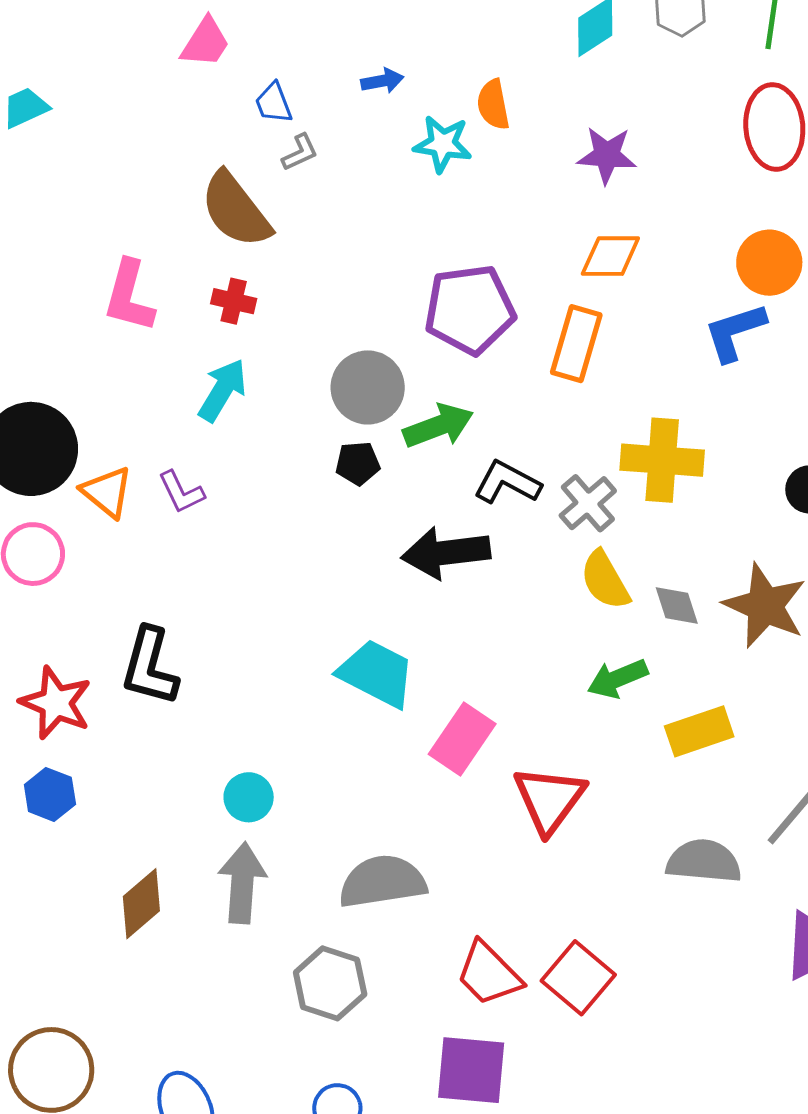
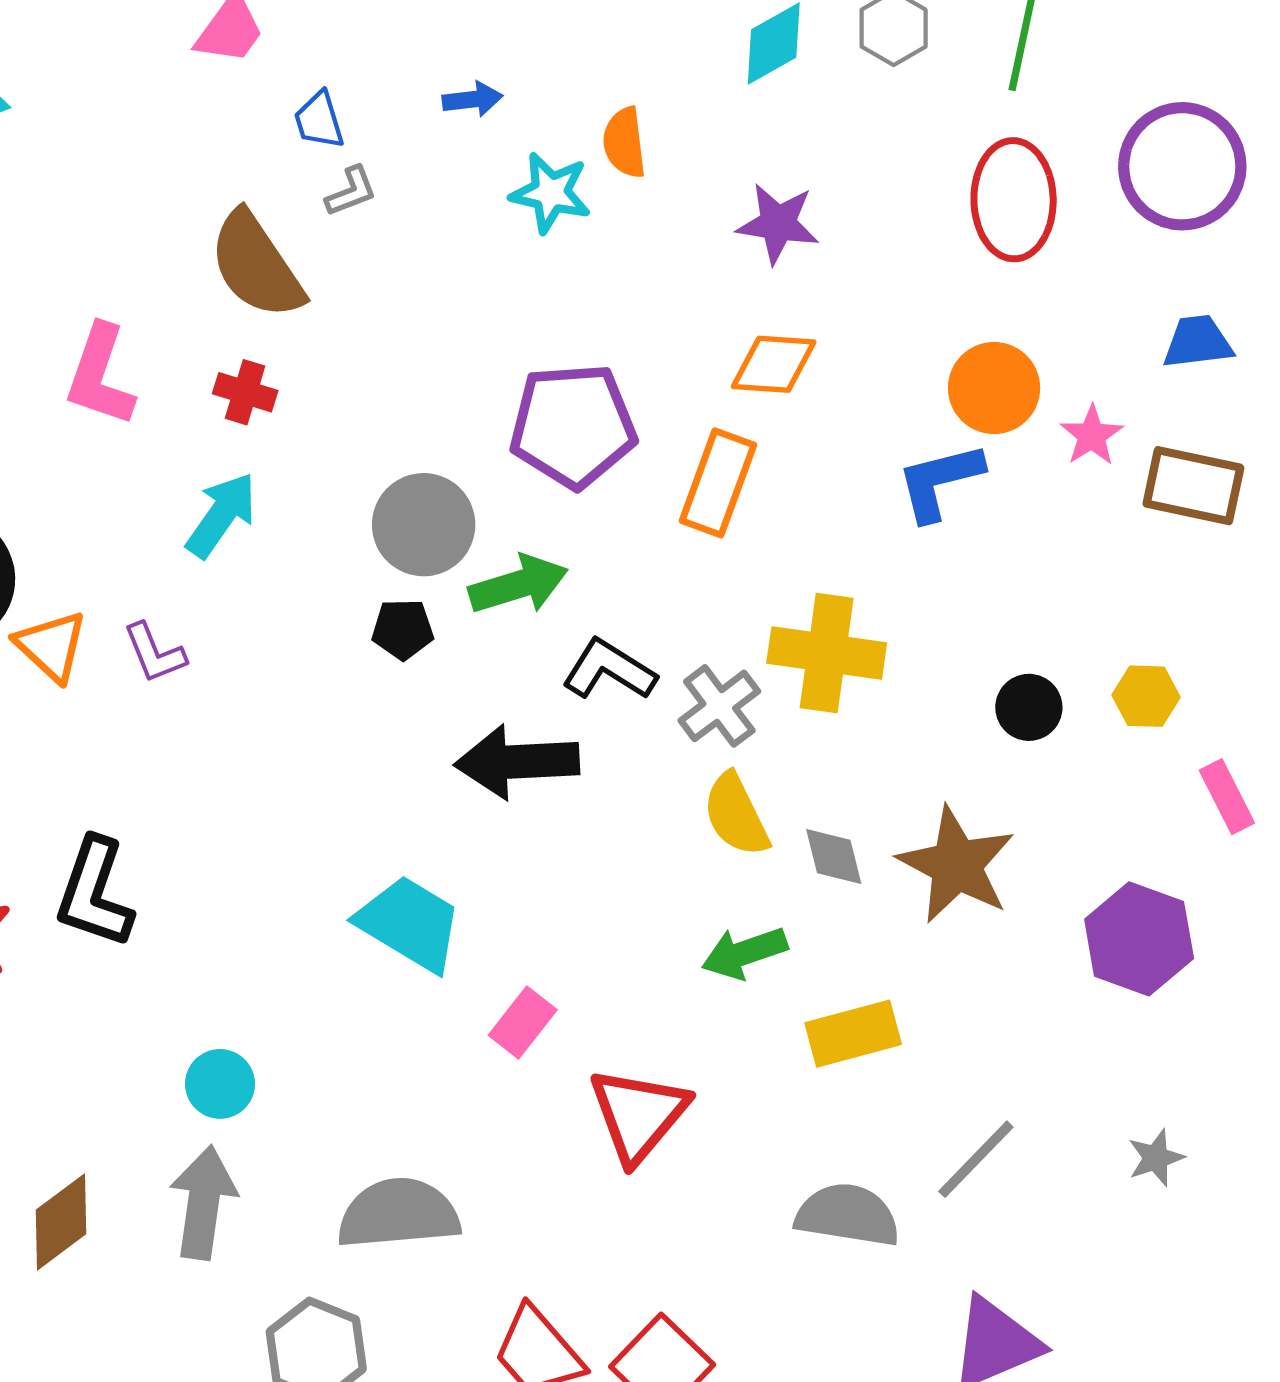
pink rectangle: (462, 739) -> (523, 1023), size x0.7

